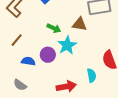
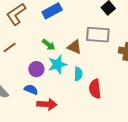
blue semicircle: (28, 61) -> (31, 90), moved
cyan semicircle: (92, 75) -> (78, 74), moved

